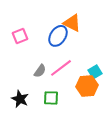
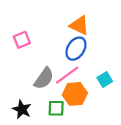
blue ellipse: (58, 36) -> (76, 49), moved
gray semicircle: (40, 71) -> (44, 78), size x1.5
orange hexagon: (87, 86) -> (75, 94), moved

